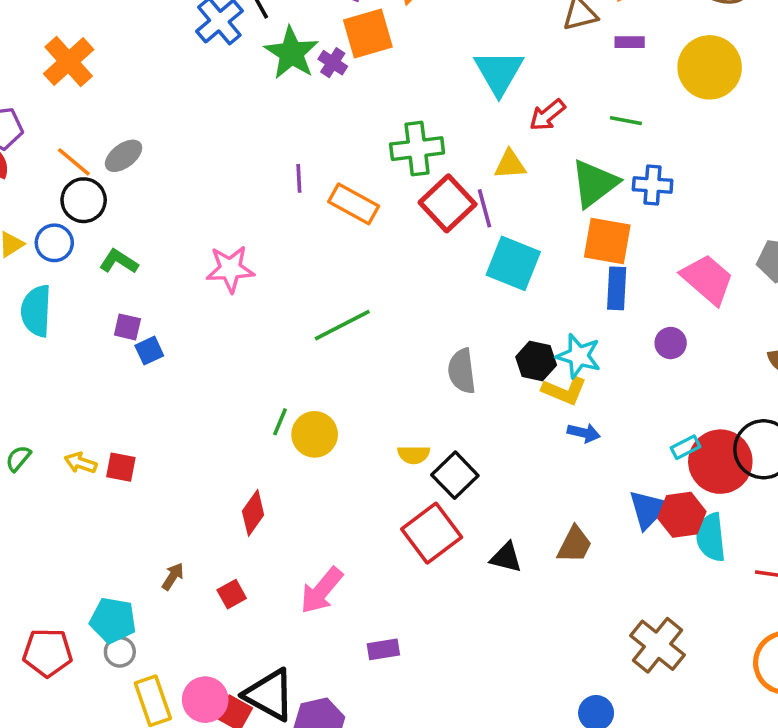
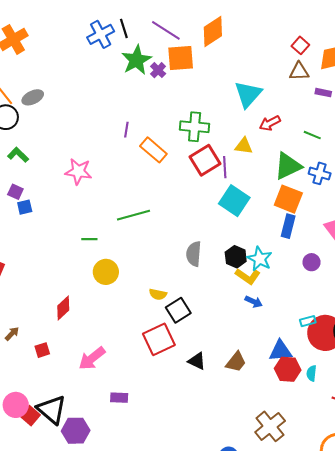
green line: (280, 422) -> (89, 239), moved, turned 56
blue triangle: (648, 509) -> (280, 351), turned 30
red hexagon: (682, 515) -> (288, 369), moved
cyan semicircle: (711, 537) -> (311, 373), size x0.6

